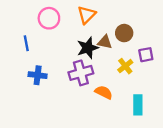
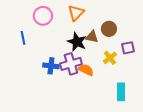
black star: (88, 48) -> (77, 42), turned -30
blue cross: (38, 75) -> (51, 66), moved
orange semicircle: (104, 92) -> (86, 70), moved

